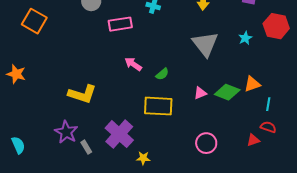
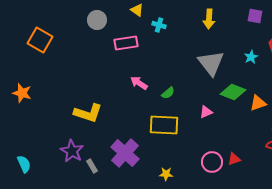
green diamond: (227, 92) -> (233, 92), moved
red triangle: (253, 140) -> (234, 159), moved
yellow star: (143, 158) -> (166, 174), moved

